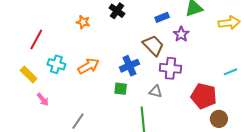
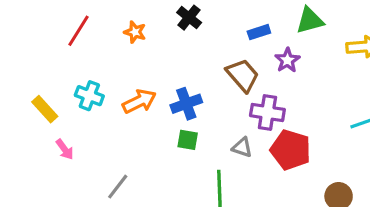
red line: (36, 39) -> (78, 31), moved
blue cross: (129, 66) -> (186, 104), moved
red pentagon: (204, 96) -> (291, 150), moved

